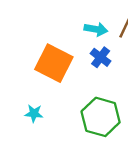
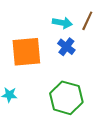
orange square: (54, 63) -> (26, 52), turned -32

